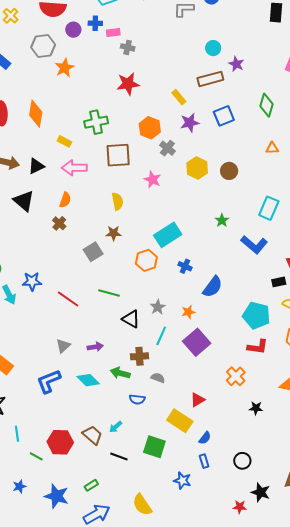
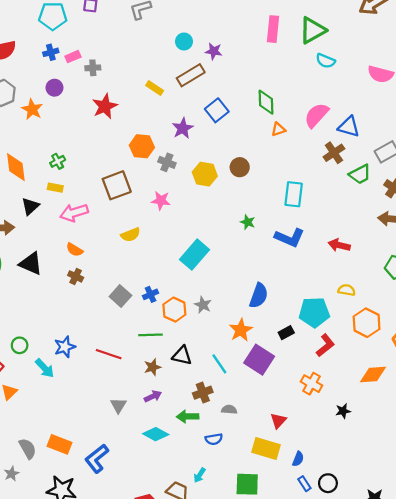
purple circle: (73, 30) -> (54, 88), moved
yellow rectangle: (179, 97) -> (155, 88), moved
green diamond: (267, 105) -> (266, 102), moved
green cross: (96, 122) -> (58, 161), moved, size x0.6
black triangle: (36, 166) -> (30, 206), moved
orange semicircle: (65, 200) -> (75, 250), turned 119
yellow semicircle: (117, 201) -> (131, 235), turned 96
brown star: (114, 233) -> (152, 367), moved
orange hexagon: (146, 260) -> (174, 310), moved
blue cross: (185, 266) -> (151, 294), moved, turned -32
black rectangle: (279, 282) -> (286, 333), moved
gray star: (158, 307) -> (203, 305), moved
orange star: (188, 312) -> (241, 330), size x1.5
cyan line: (161, 336) -> (219, 364), turned -42
red L-shape: (258, 347) -> (325, 345), turned -30
blue L-shape: (49, 381) -> (97, 458), moved
black circle: (242, 461) -> (328, 483), moved

